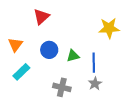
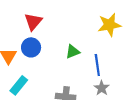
blue circle: (49, 50) -> (31, 47), moved
green triangle: (73, 56) -> (73, 52), moved

